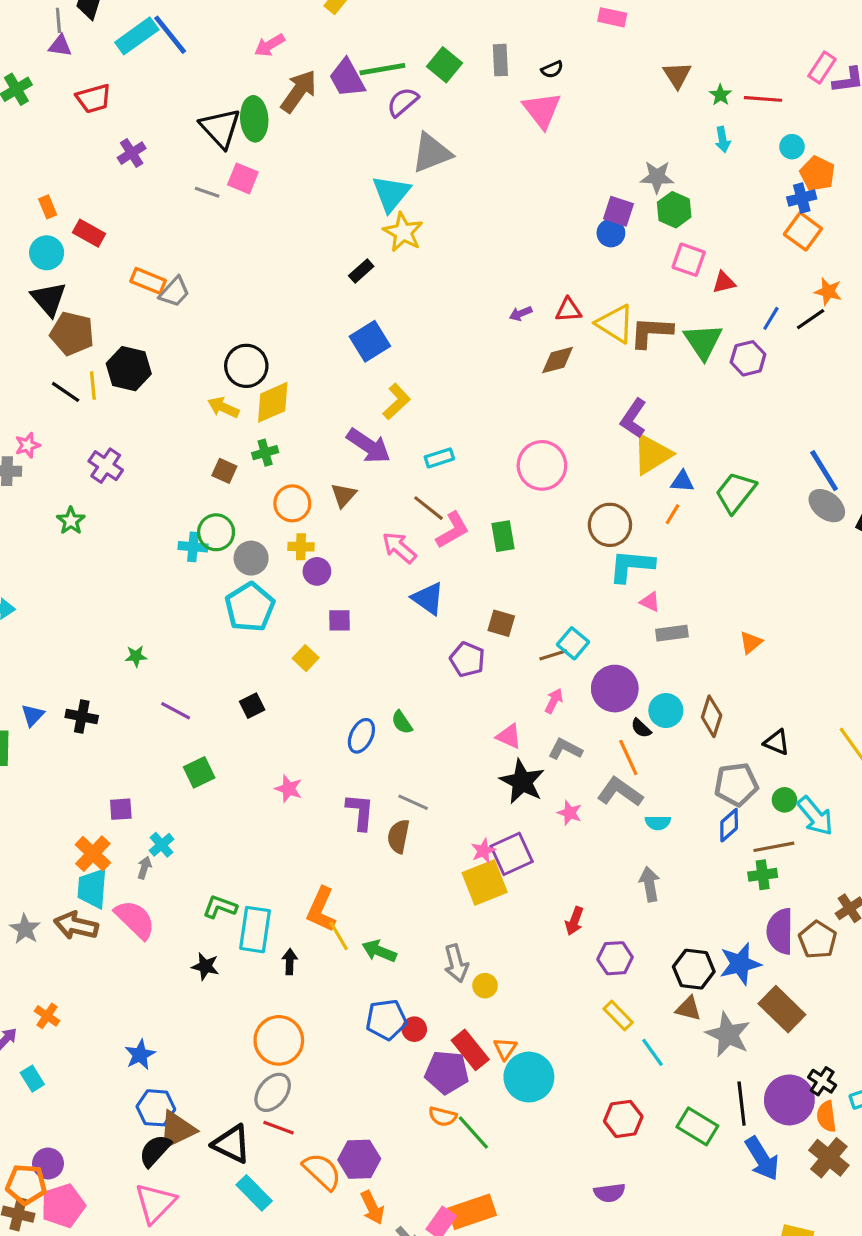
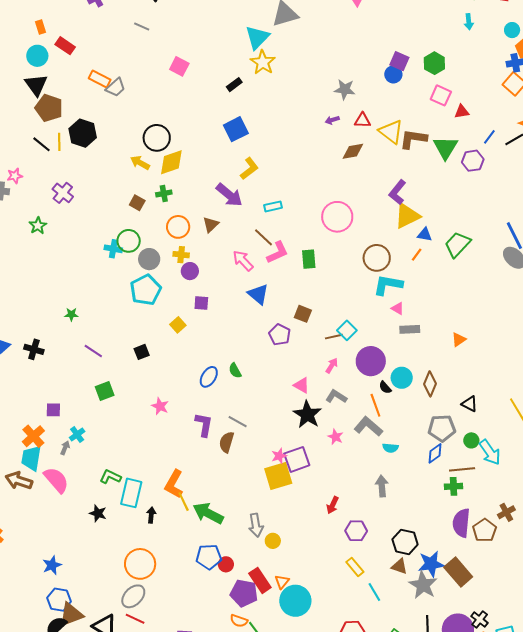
gray star: (657, 177) -> (345, 90), moved
pink square: (243, 178) -> (179, 66), moved
green arrow: (379, 951) -> (208, 513), size x1.4
blue star: (740, 964) -> (431, 564), moved

